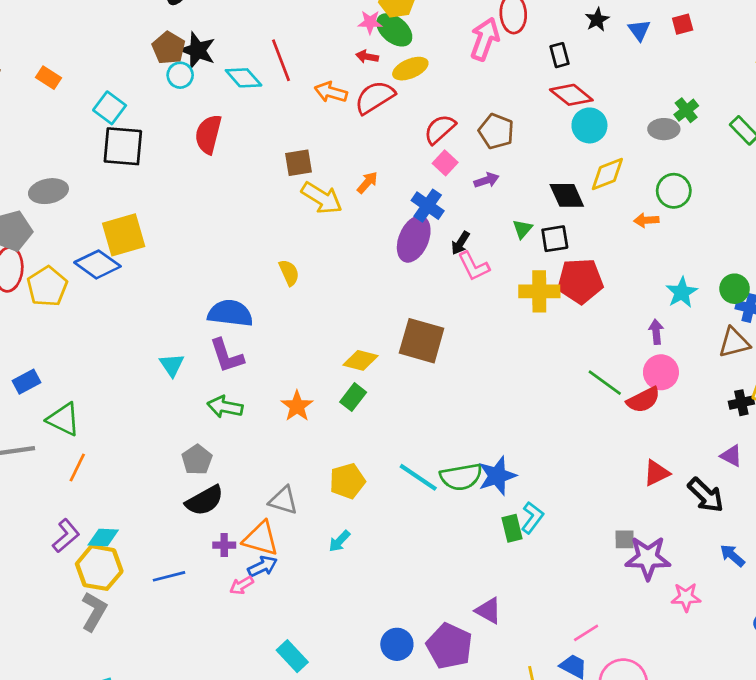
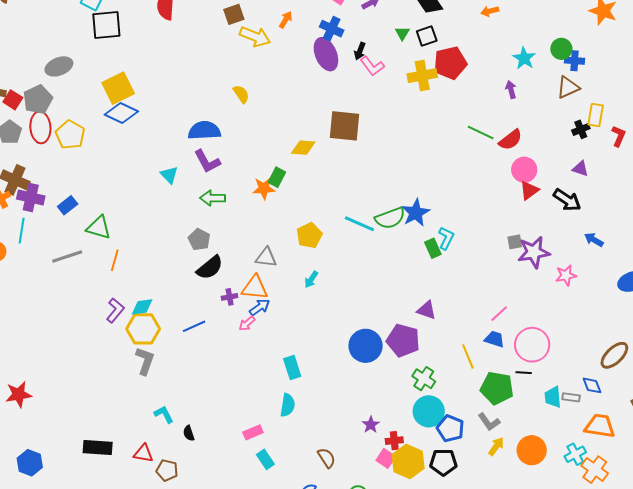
purple ellipse: (414, 239) -> (326, 54), turned -36
blue diamond: (97, 264) -> (121, 113), moved
pink circle: (661, 372) -> (524, 170), moved
green rectangle: (353, 397) -> (277, 177), moved
orange star: (297, 406) -> (264, 188), turned -30
blue circle: (397, 644) -> (366, 346), size x1.4
cyan rectangle: (292, 656) -> (292, 368), turned 35

